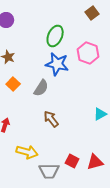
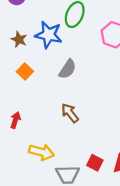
blue star: (57, 64) -> (49, 35), moved
gray semicircle: (41, 88) -> (68, 69), moved

